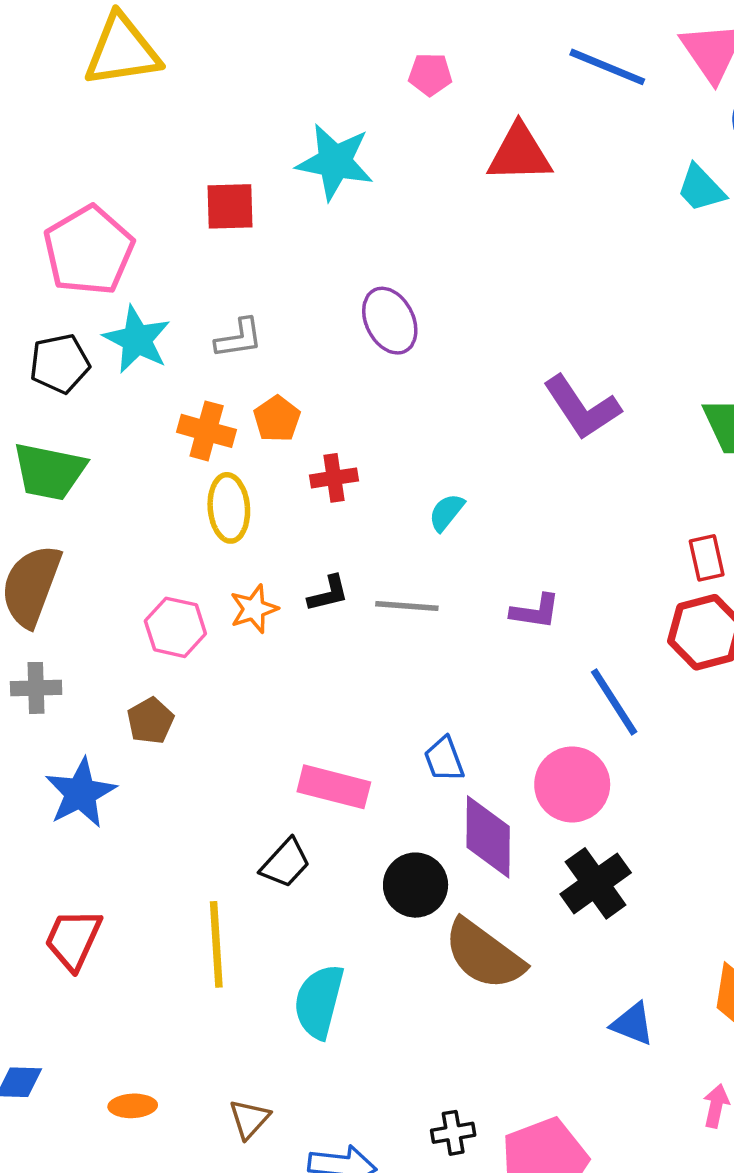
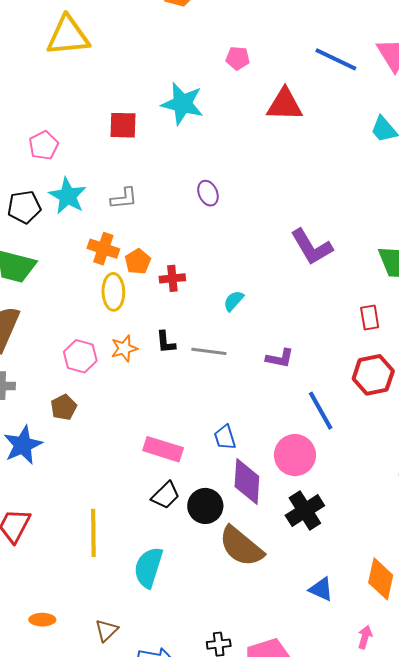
pink pentagon: (89, 250) -> (44, 145), size x0.6
purple ellipse: (390, 321) -> (208, 193), size x0.7
orange pentagon: (277, 419) -> (138, 261), moved
red rectangle: (707, 558) -> (370, 318), moved
black L-shape: (328, 594) -> (166, 342), turned 95
black trapezoid: (285, 863) -> (166, 495), moved

